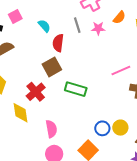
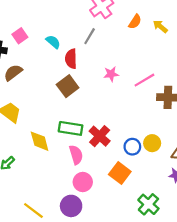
gray line: (77, 25) -> (90, 36), turned 56
pink star: (98, 28) -> (111, 74), moved
green rectangle: (76, 89) -> (71, 128), moved
red cross: (36, 92) -> (100, 136), moved

